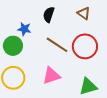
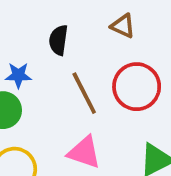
brown line: (57, 45) -> (84, 93), turned 40
pink triangle: (51, 76) -> (84, 152), turned 48

